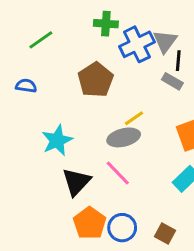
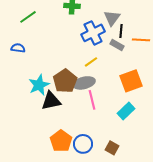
blue cross: (137, 44) -> (93, 33), moved
brown pentagon: (96, 80) -> (65, 81), moved
yellow line: (134, 118) -> (91, 62), moved
pink line: (118, 173) -> (92, 100), moved, turned 30
black triangle: (76, 182) -> (51, 101), moved, turned 35

